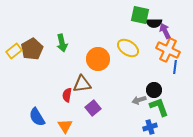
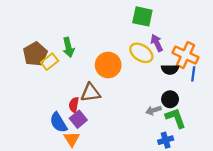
green square: (140, 15) -> (142, 16), moved
black semicircle: (154, 23) -> (170, 69), moved
purple arrow: (165, 31) -> (157, 43), moved
yellow rectangle: (14, 51) -> (50, 62), moved
purple square: (93, 108) -> (78, 119), moved
blue semicircle: (37, 117) -> (58, 122), moved

